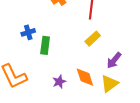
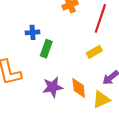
purple star: (59, 82) -> (53, 87), size x1.5

